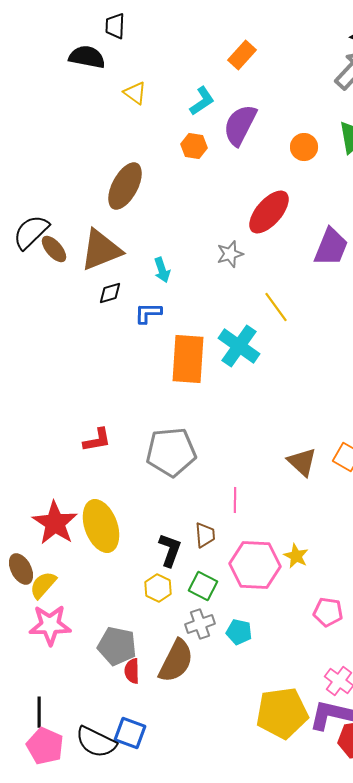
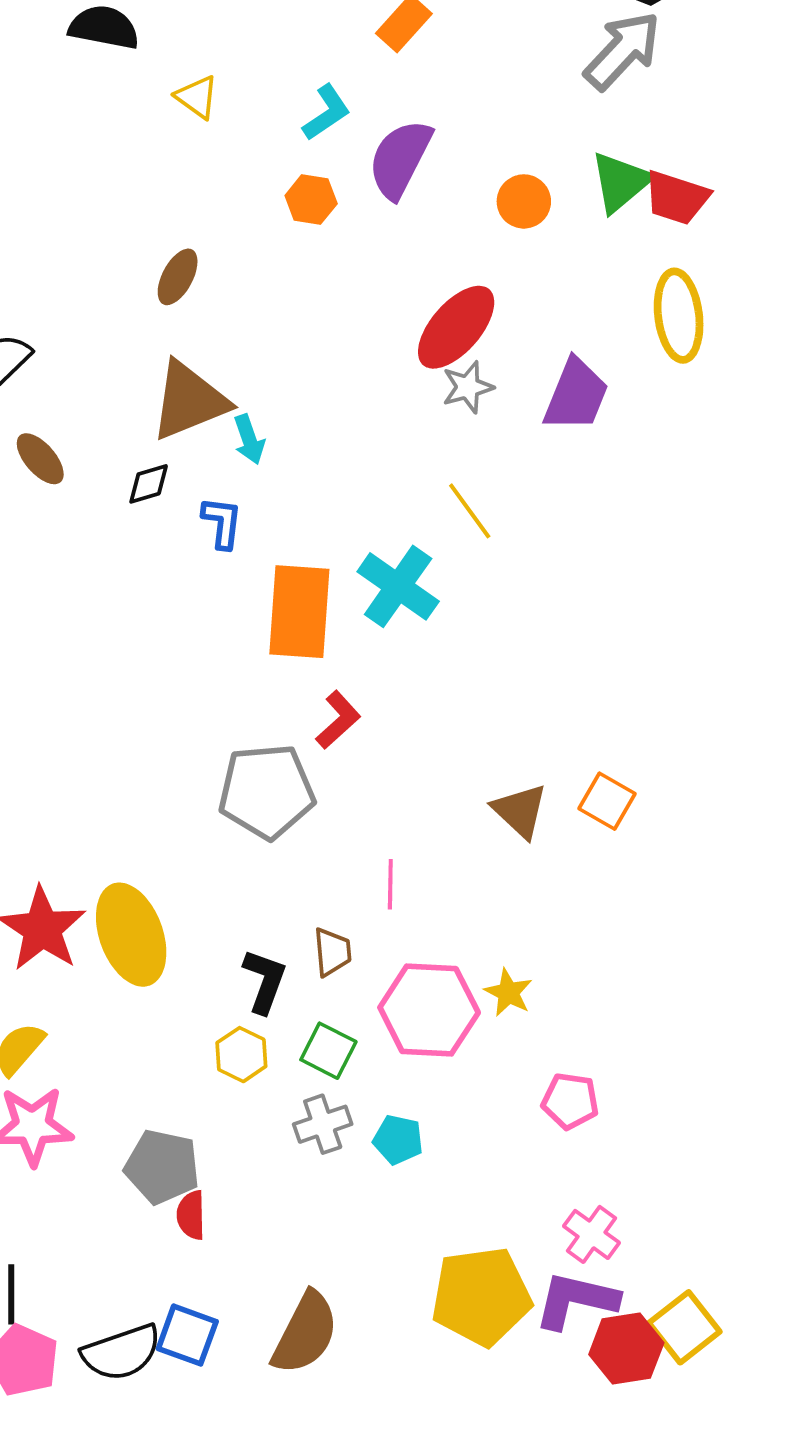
brown ellipse: (125, 186) -> (178, 277), size x0.6
brown ellipse: (54, 249) -> (40, 459), moved
brown triangle: (101, 250) -> (189, 401), moved
gray star: (230, 254) -> (468, 387), moved
blue L-shape: (148, 313) -> (222, 523), turned 96
red L-shape: (97, 440) -> (338, 720), moved, turned -32
brown semicircle: (176, 661) -> (305, 1333), moved
black semicircle: (96, 742) -> (121, 1352), turned -45

